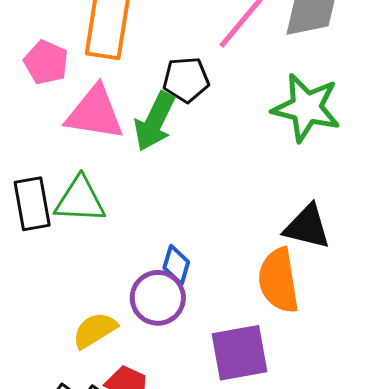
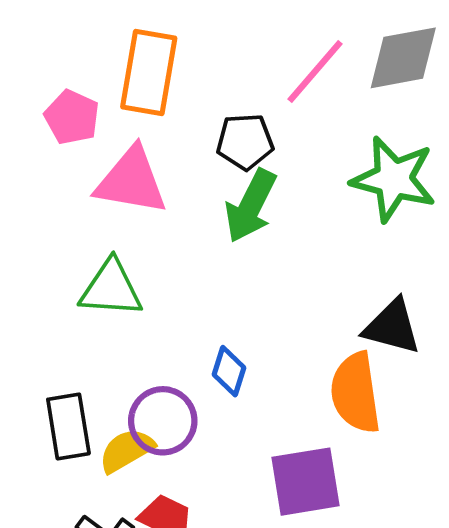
green arrow: (155, 122) -> (251, 206), moved
black rectangle: (32, 204) -> (68, 426), moved
purple circle: (158, 298) -> (163, 421), moved

